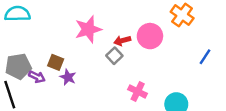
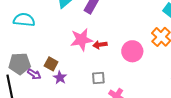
red arrow: (122, 41) -> (100, 45), moved
gray square: (114, 56) -> (98, 78), moved, turned 32

